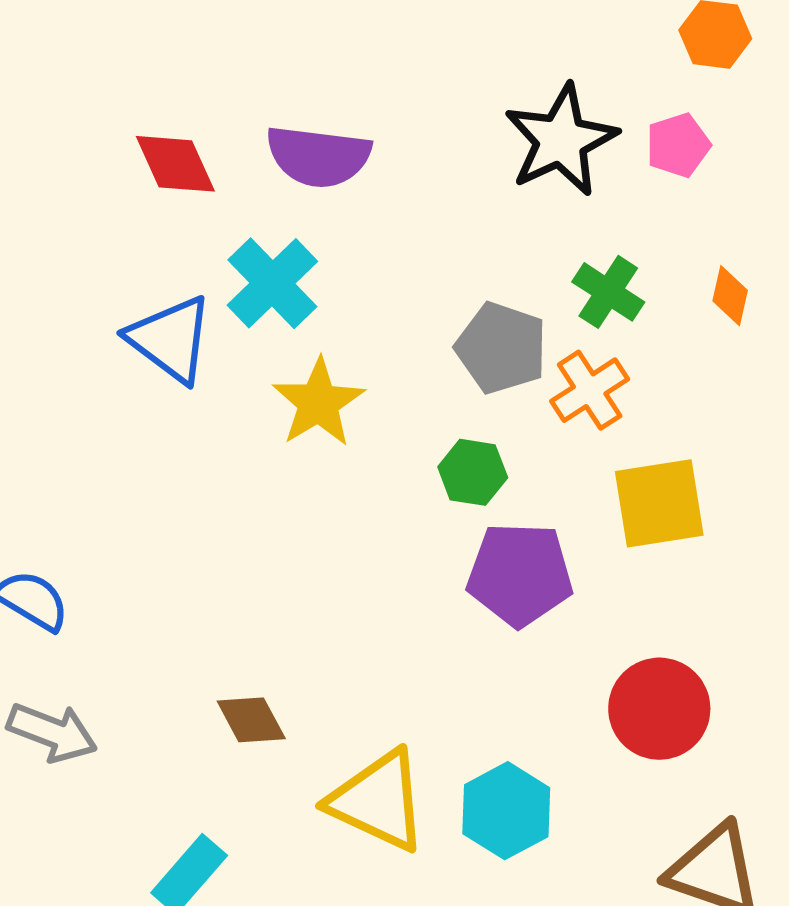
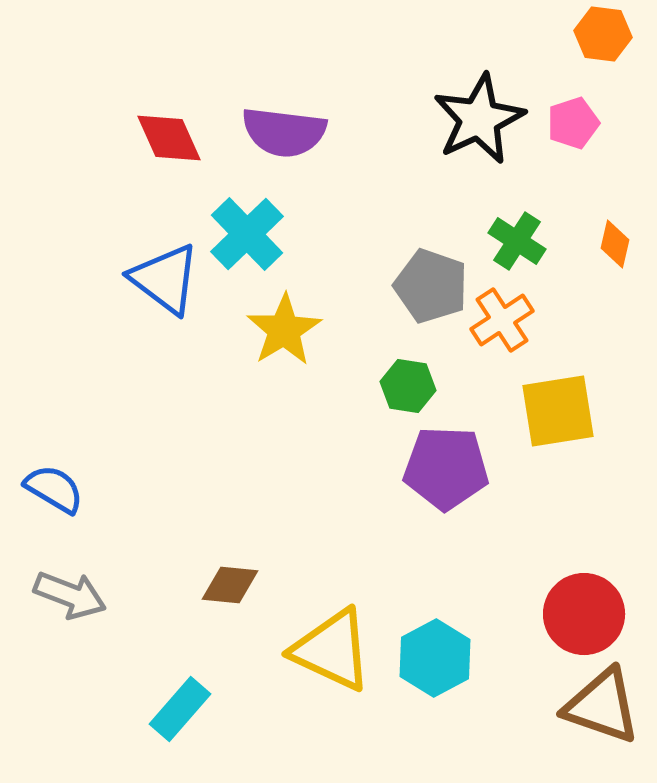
red circle: (659, 709) -> (584, 614), moved
brown diamond: (251, 720) -> (230, 585), turned -56

